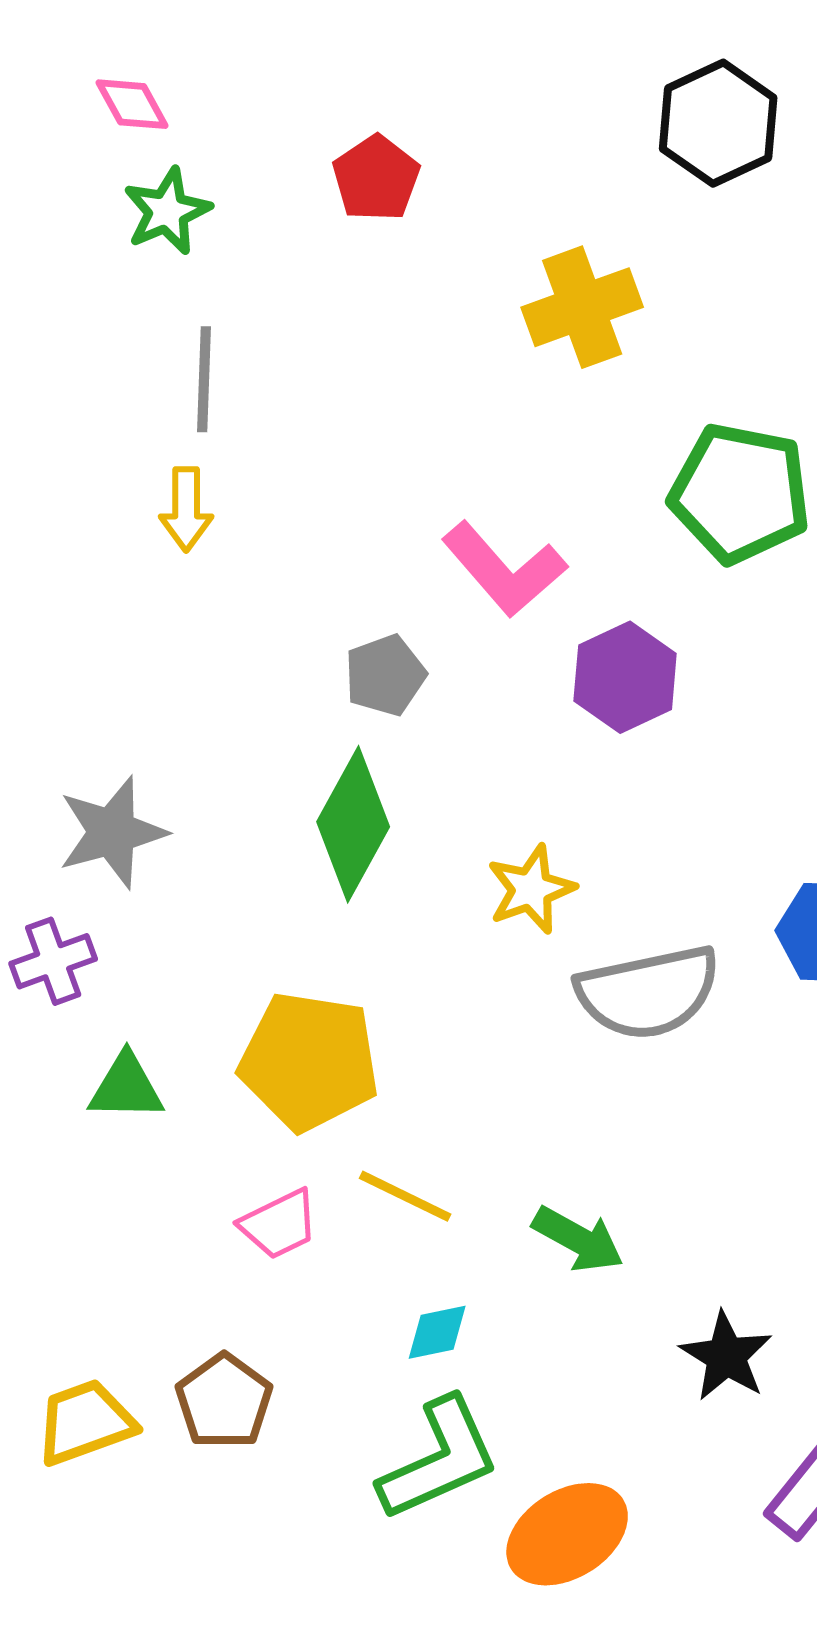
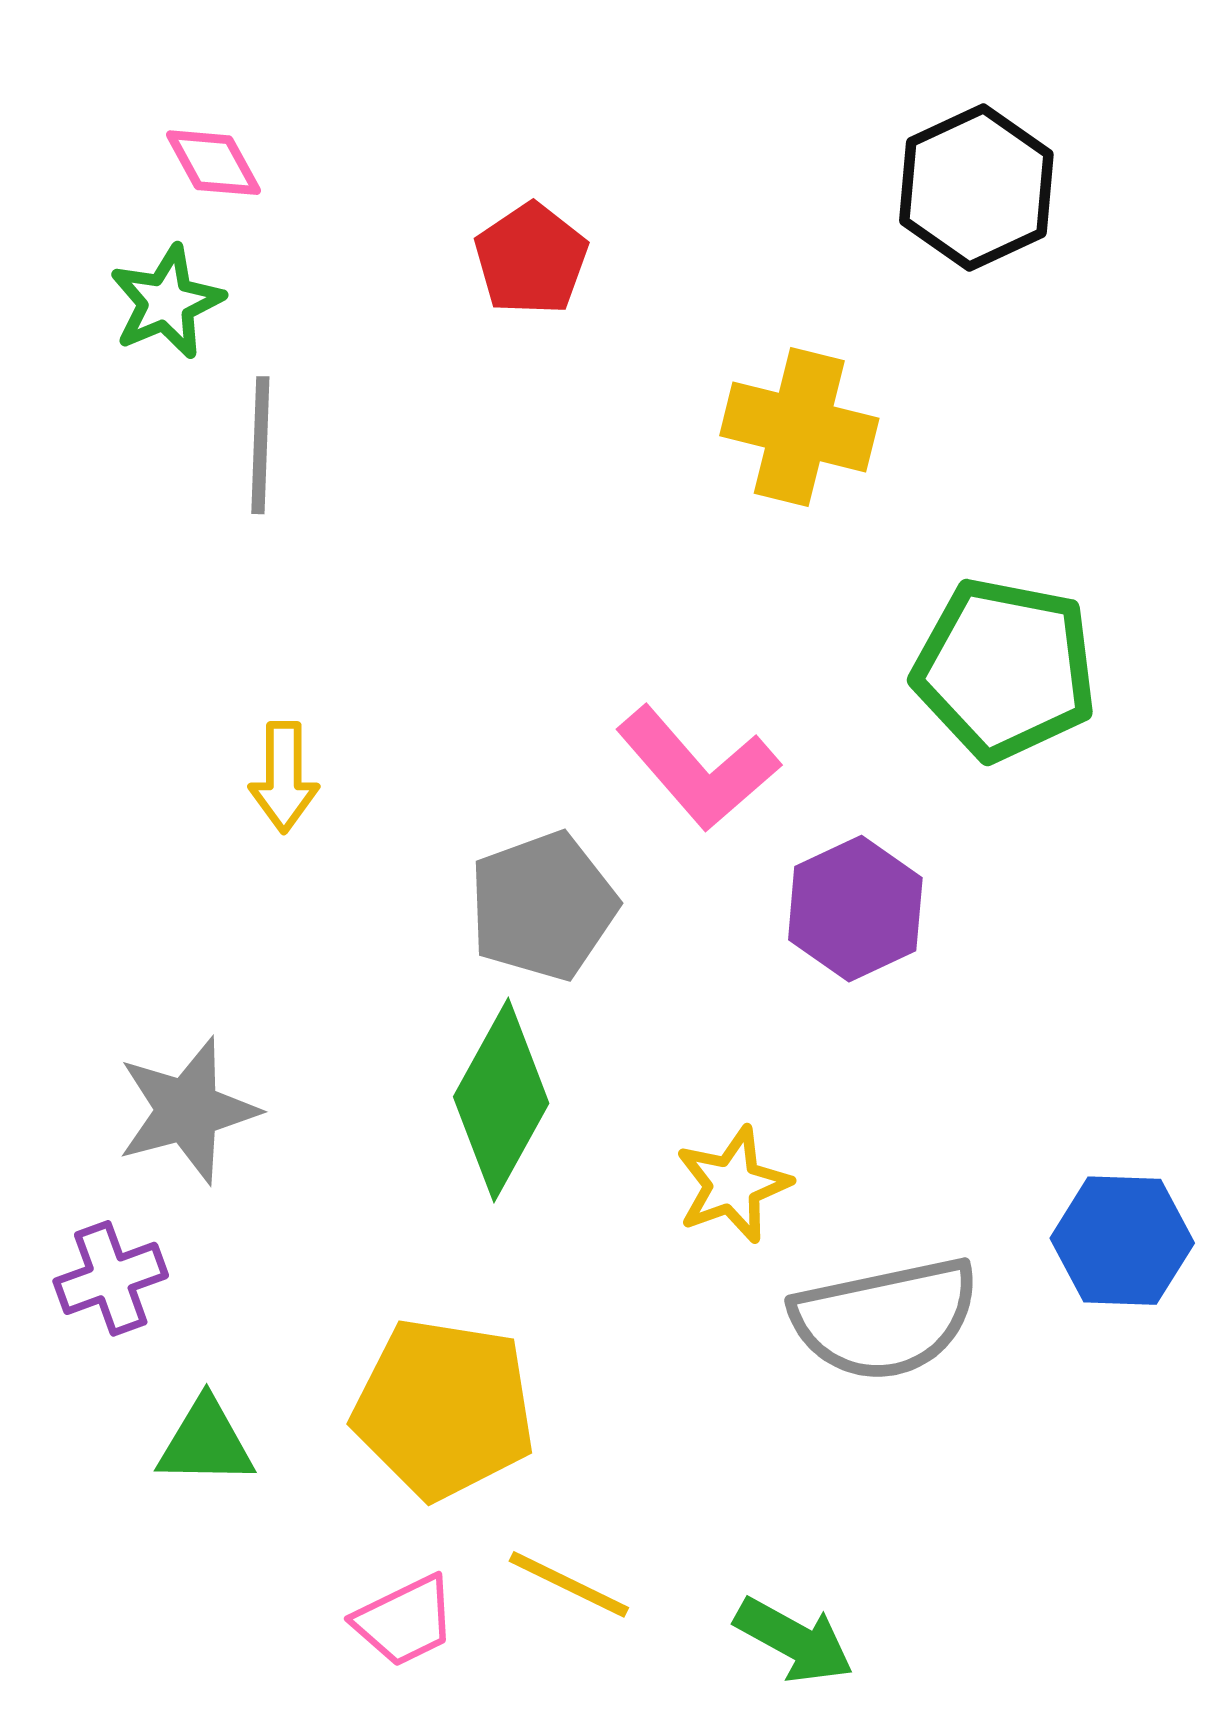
green star: (167, 211) -> (167, 302), moved
yellow cross: (582, 307) -> (799, 427), turned 34
gray line: (204, 379) -> (260, 445), moved
yellow arrow: (186, 509) -> (284, 777), moved
gray pentagon: (385, 675) -> (543, 906), size x1.4

